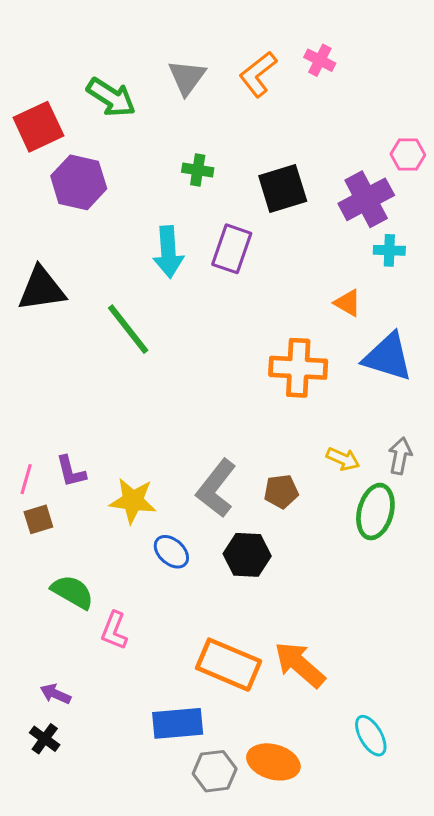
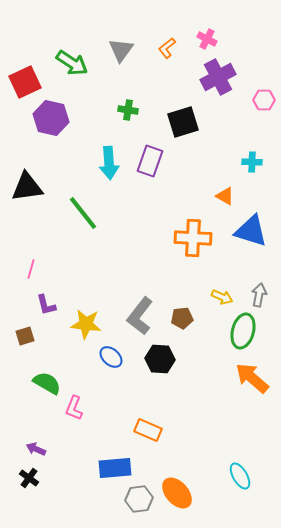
orange L-shape: (258, 74) -> (167, 48), size x0.7
purple cross: (366, 199) -> (218, 77), moved
pink line: (26, 479) -> (31, 269), moved
orange rectangle: (229, 665) -> (148, 430), size x0.7
orange arrow: (300, 665) -> (252, 378), moved
orange ellipse: (273, 762) -> (177, 493), turned 32

